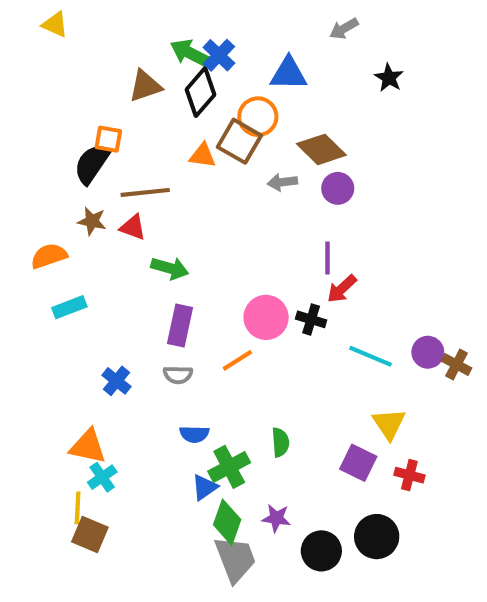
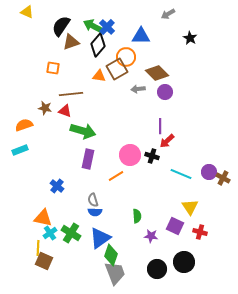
brown square: (239, 141) -> (117, 69), turned 30
black semicircle: (92, 164) -> (61, 26), moved
green arrow: (170, 268) -> (83, 131), size x1.4
cyan rectangle: (69, 307) -> (20, 150), moved
gray semicircle: (178, 375) -> (93, 200), moved, turned 72
green cross: (229, 467) -> (71, 233), moved, turned -30
blue triangle: (205, 487) -> (100, 238), size x1.6
purple star: (276, 518) -> (151, 236), moved

